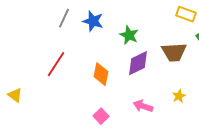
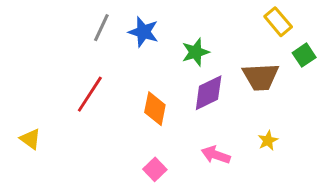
yellow rectangle: (186, 14) -> (278, 22), turned 30
green star: (129, 35) -> (196, 52), turned 30

